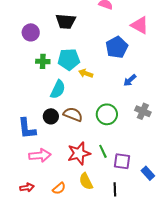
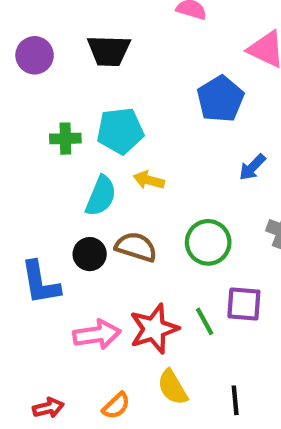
purple circle: (31, 32) -> (35, 55), moved
yellow arrow: (86, 73) -> (149, 180), moved
pink arrow: (40, 155) -> (97, 335), moved
purple square: (122, 161) -> (244, 304), moved

